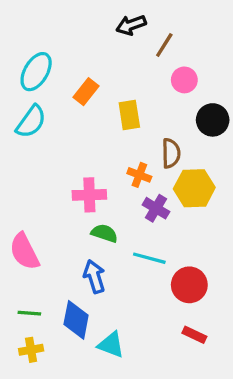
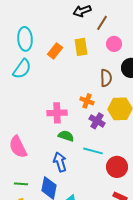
cyan ellipse: (36, 72) -> (25, 39), turned -35
yellow rectangle: (129, 115) -> (81, 47), moved
brown semicircle: (171, 153) -> (106, 78), moved

